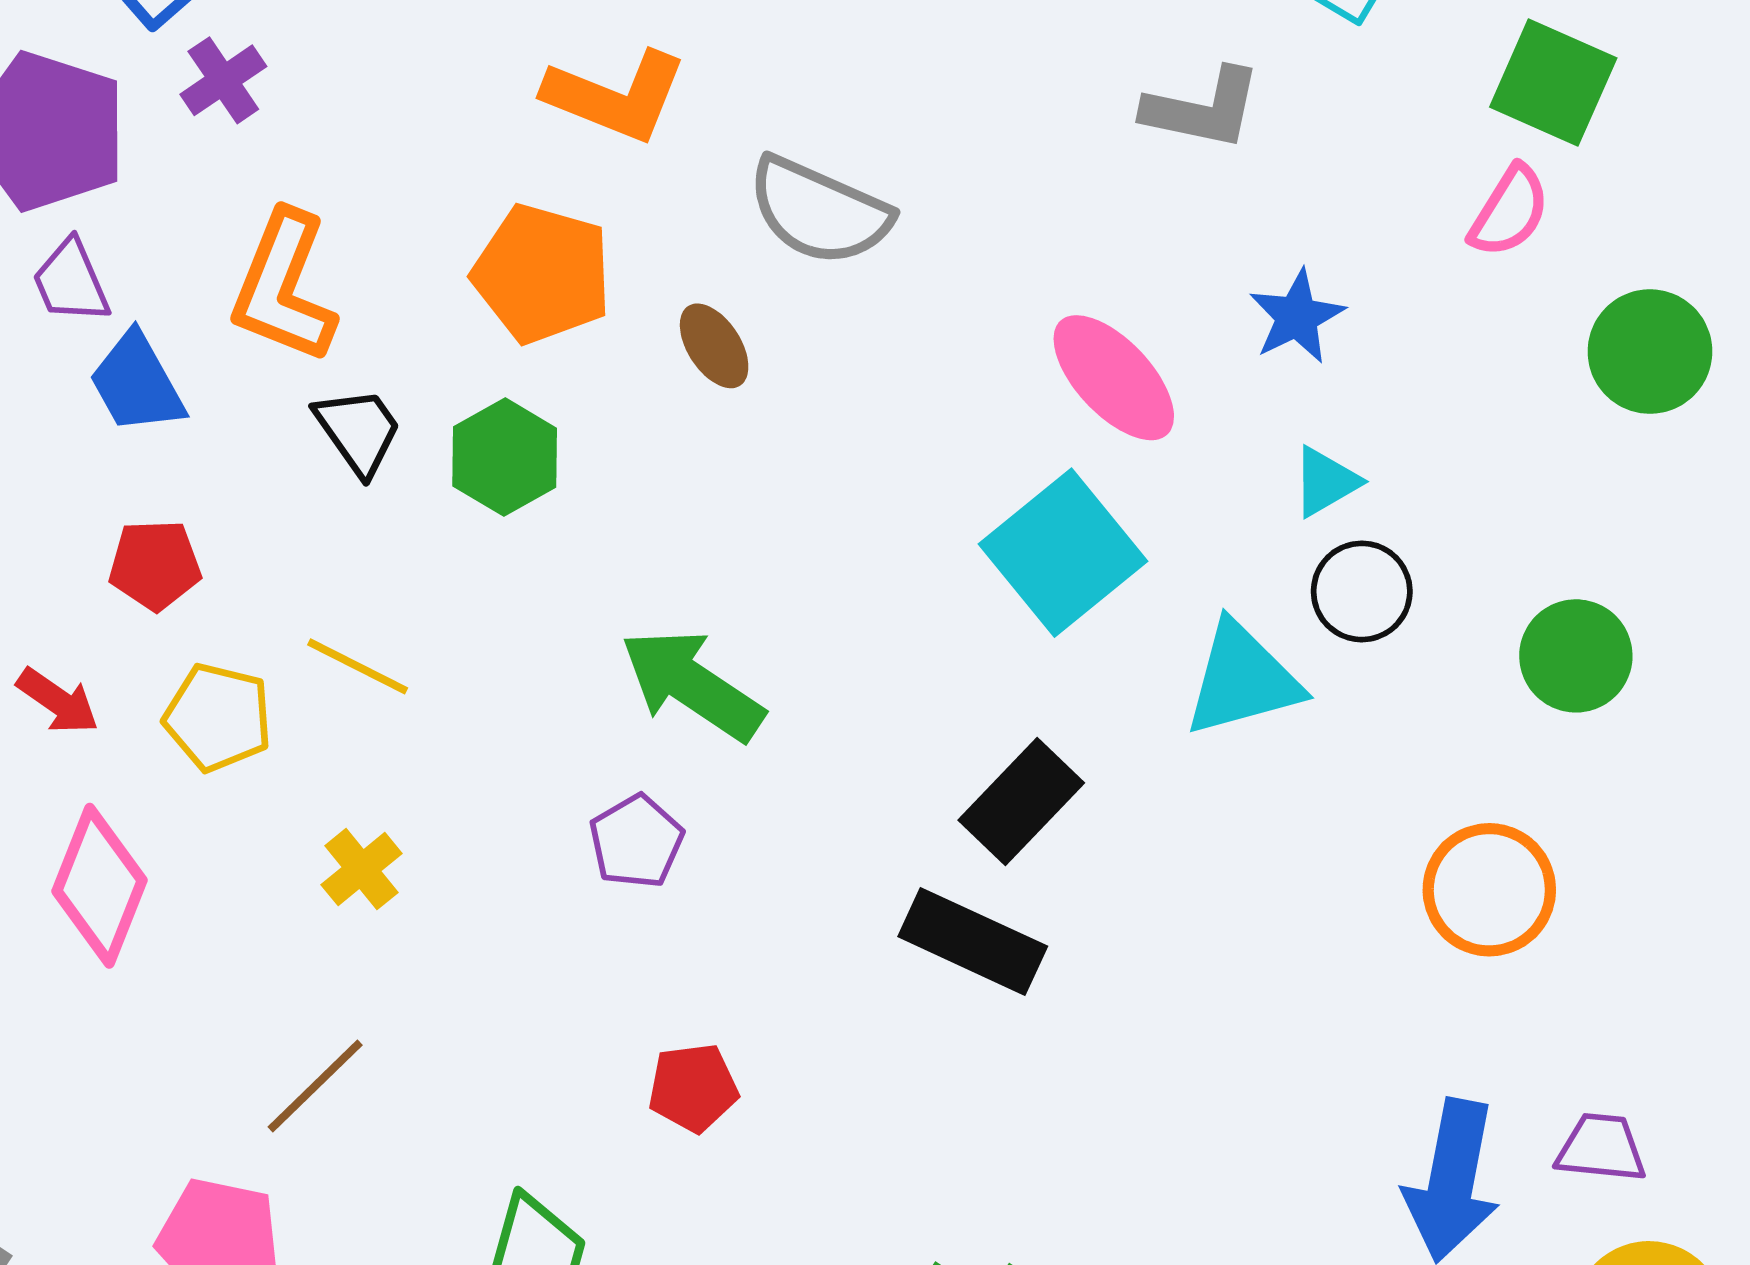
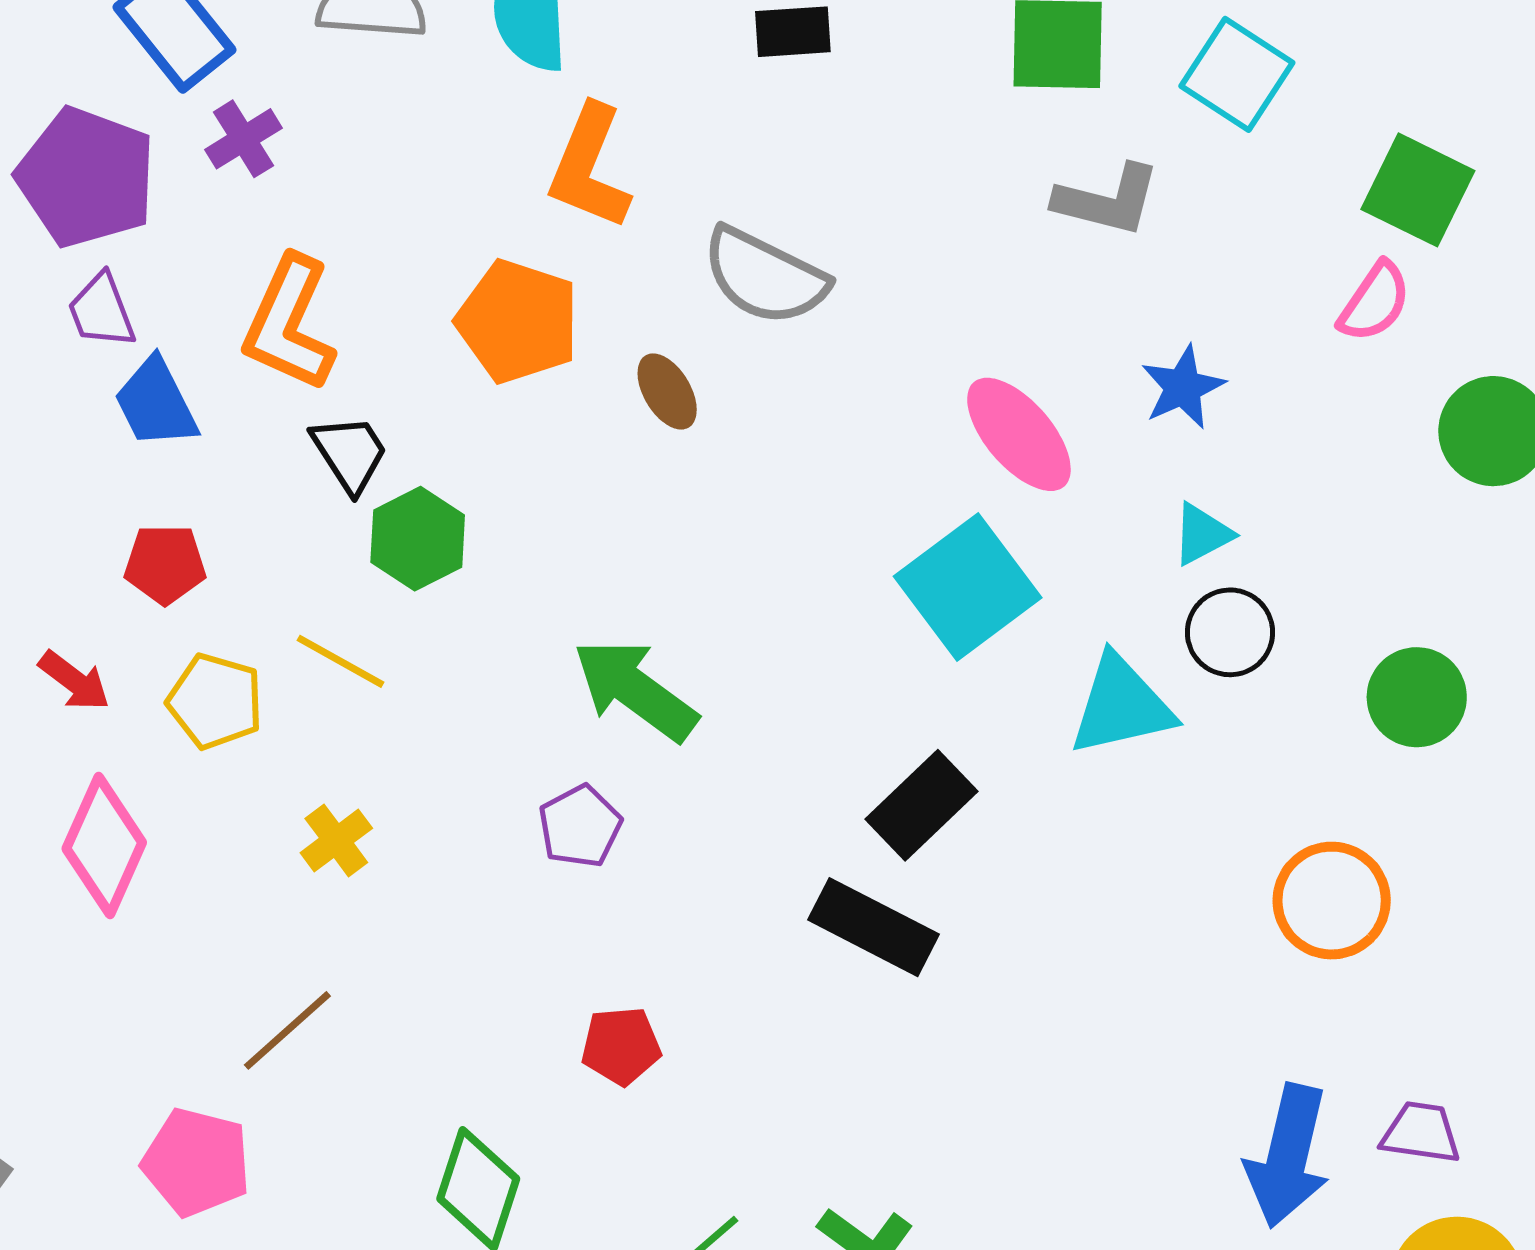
orange L-shape: (616, 96) -> (589, 167), turned 88
green hexagon: (505, 457) -> (418, 539), moved

